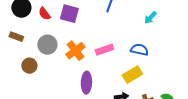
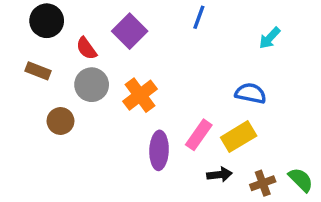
red semicircle: (44, 14) -> (86, 48), moved
purple square: (69, 14) -> (130, 31), turned 30
pink rectangle: (104, 50) -> (199, 135), moved, turned -36

